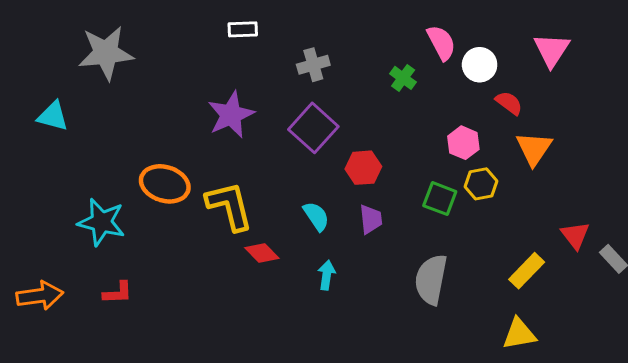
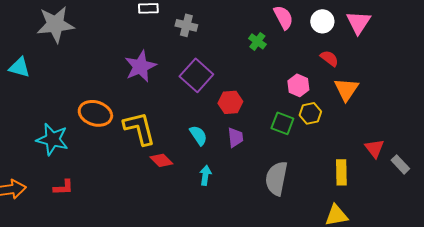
gray cross: (313, 65) -> (186, 25), moved, turned 30
white circle: (480, 65) -> (322, 21), moved
yellow rectangle: (527, 271) -> (341, 172), turned -45

